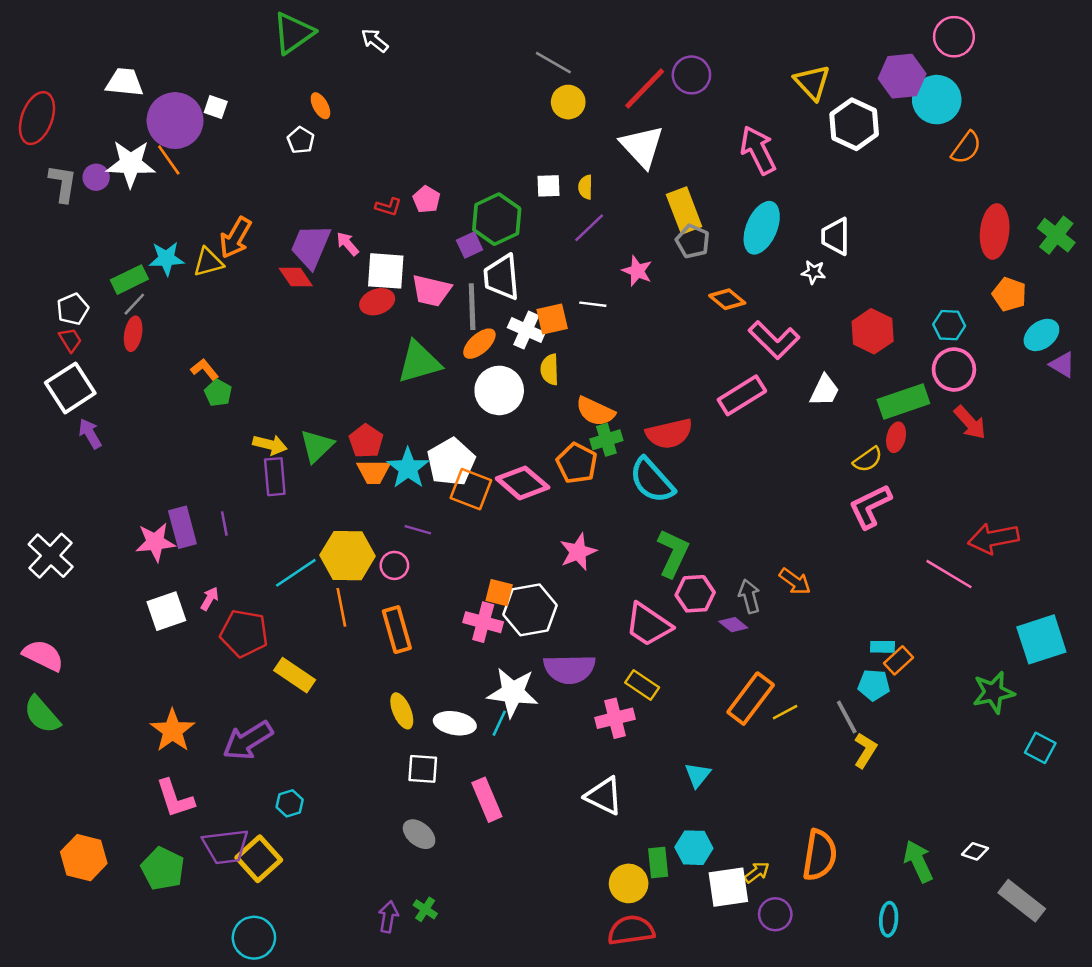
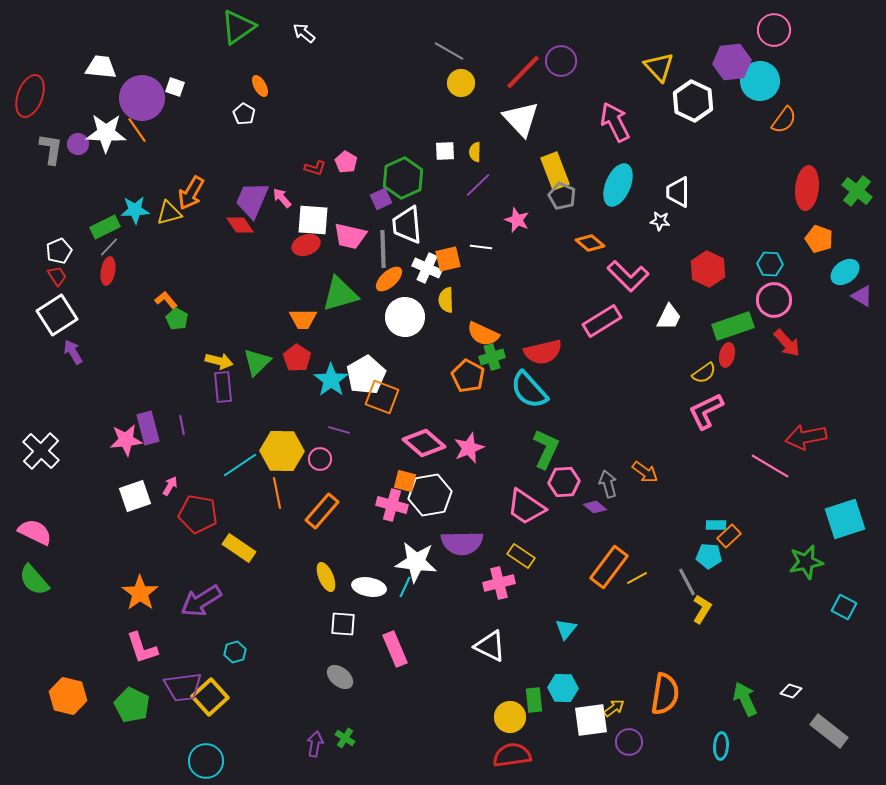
orange trapezoid: (373, 472) -> (303, 319), moved
pink diamond: (523, 483) -> (424, 443), moved
orange rectangle: (397, 630) -> (322, 511), turned 57

